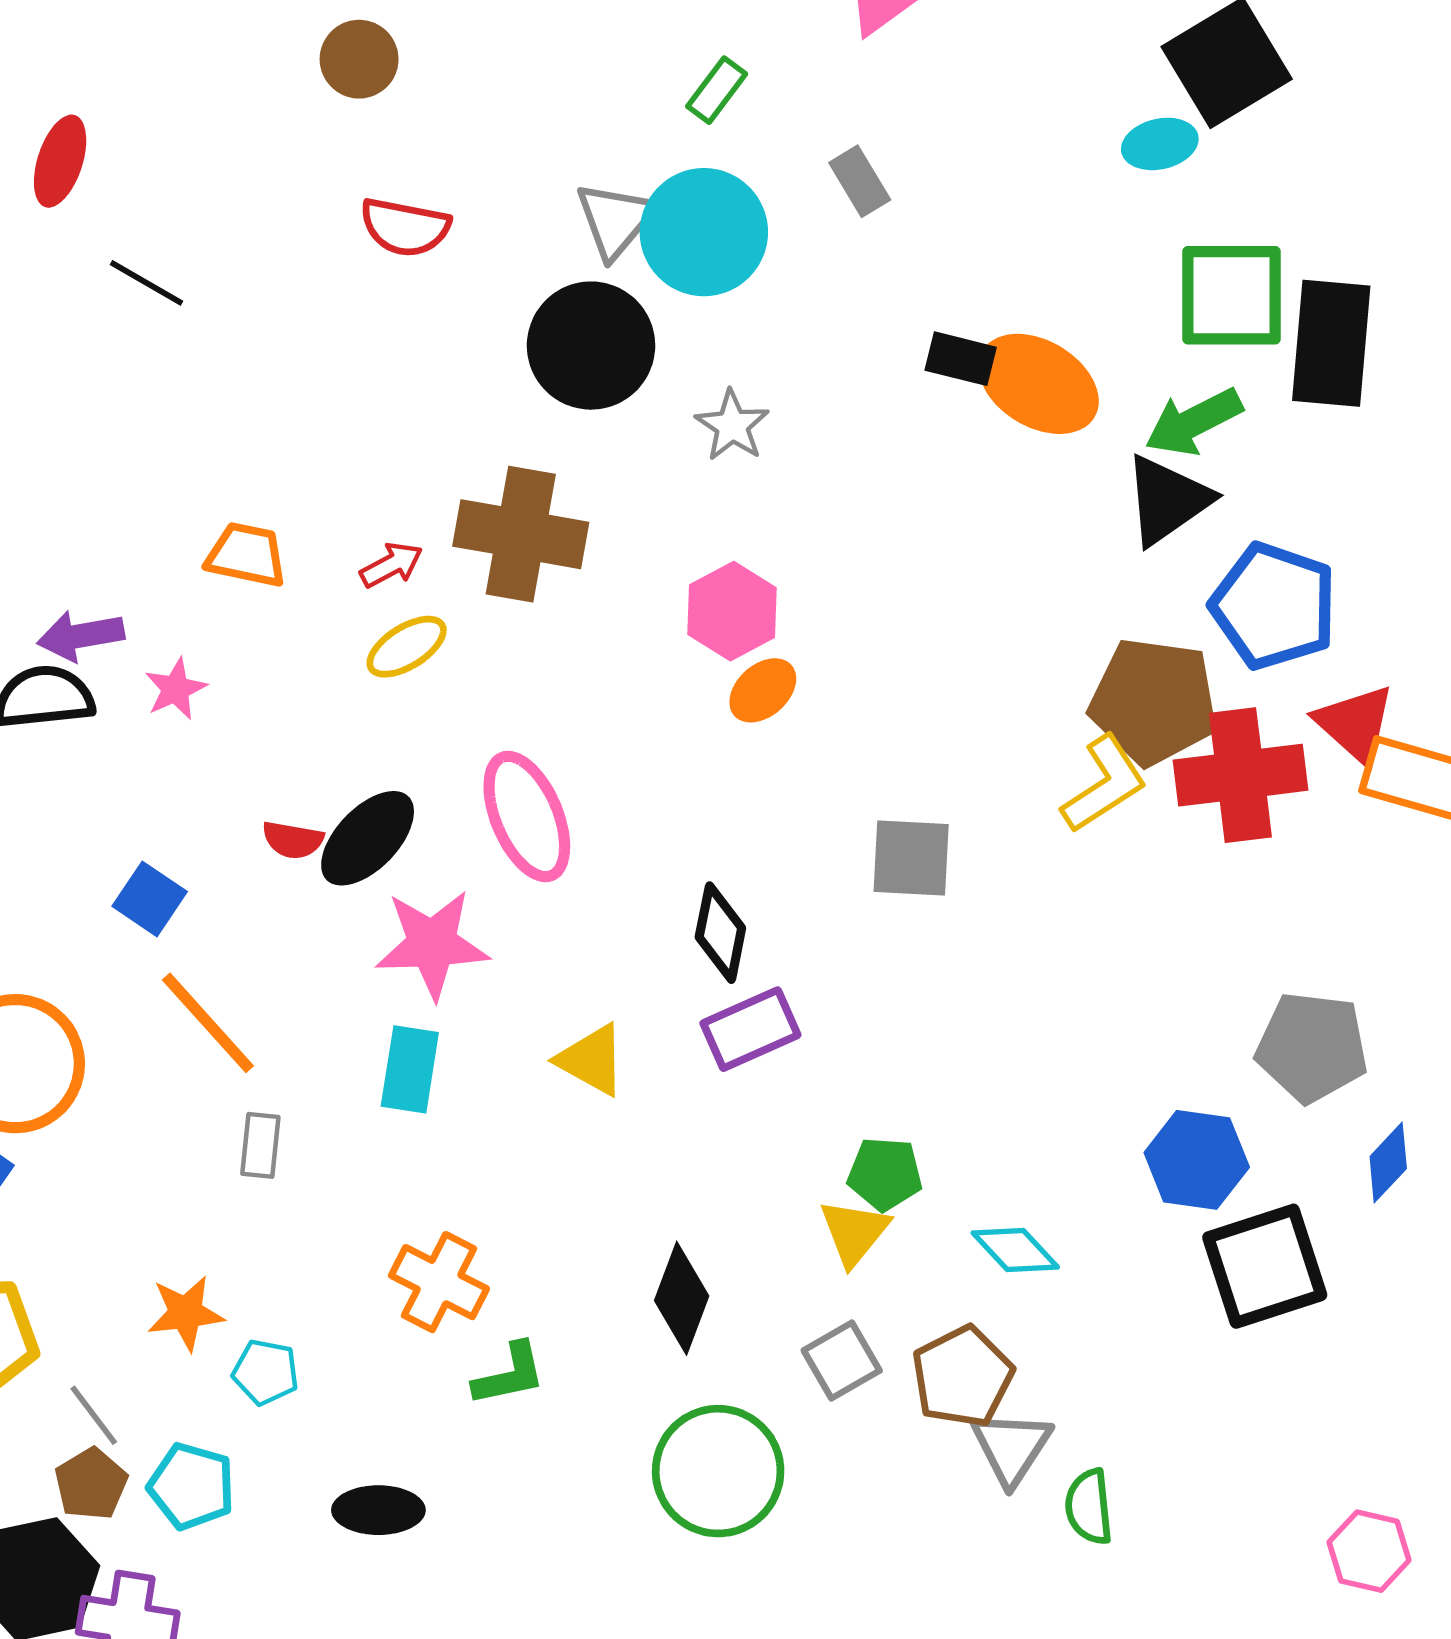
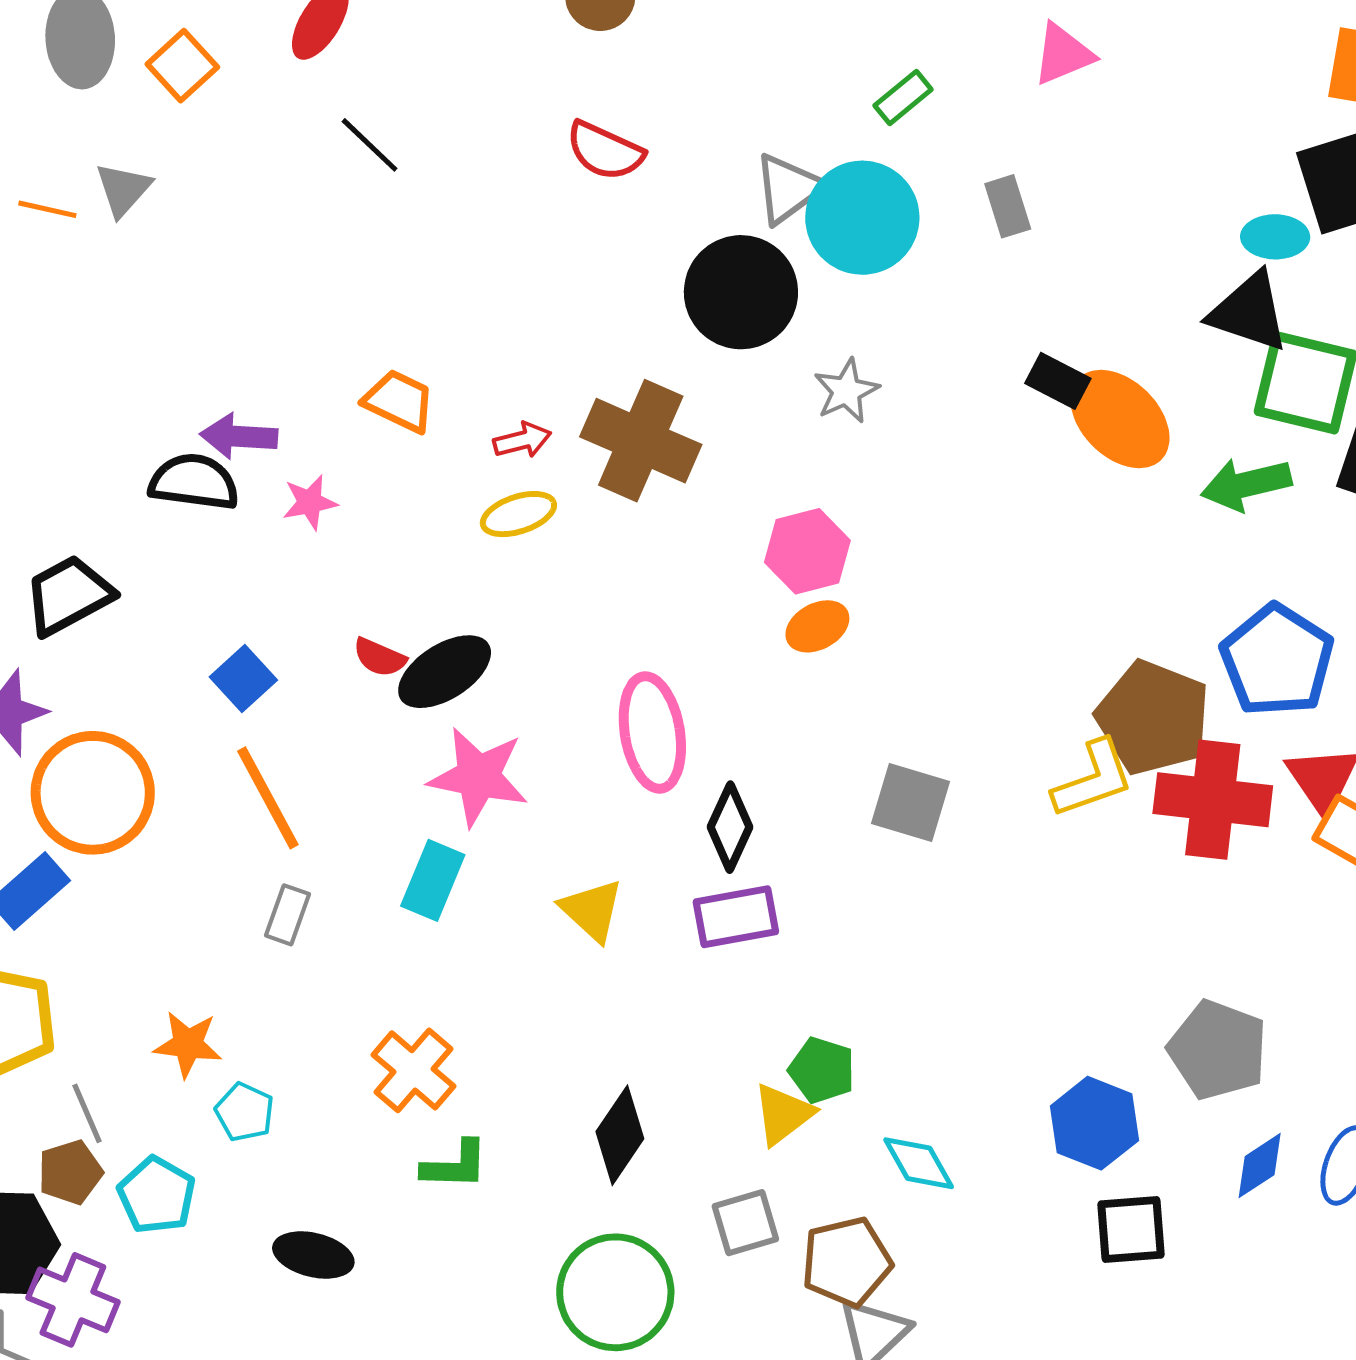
black triangle: (1167, 500) -> (1249, 312), moved, turned 40
pink ellipse: (527, 816) -> (652, 732), moved
black square: (1265, 1266) -> (1131, 1229), size x0.7

